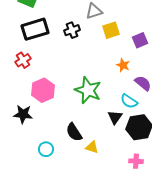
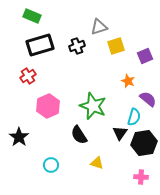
cyan semicircle: (129, 101) -> (134, 117), turned -108
black star: (23, 114) -> (19, 137), moved, turned 30
black semicircle: (74, 132) -> (79, 135), moved

